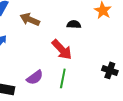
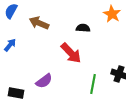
green line: (63, 78) -> (93, 84), moved

